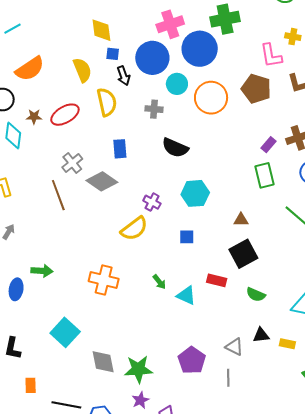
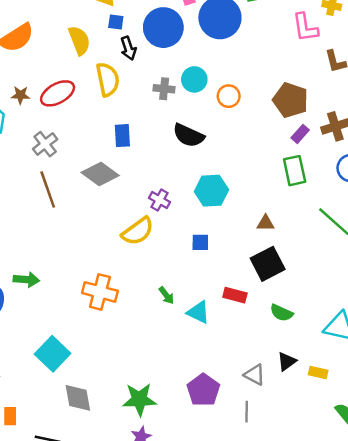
cyan circle: (177, 84) -> (194, 79), moved
brown pentagon: (256, 89) -> (290, 100), moved
orange circle: (211, 98) -> (229, 96), moved, size x0.6
gray cross: (72, 163) -> (45, 144), moved
black triangle: (261, 335) -> (287, 362), turned -30
gray diamond: (103, 362) -> (78, 398), moved

